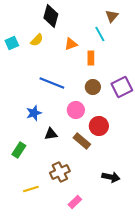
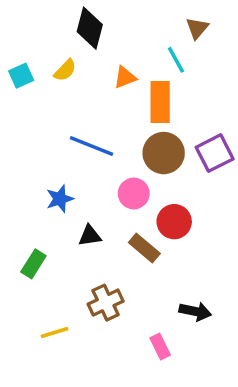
orange rectangle: (91, 58) -> (160, 102), size x1.6
brown circle: (93, 87) -> (164, 153), size x1.5
pink rectangle: (75, 202) -> (160, 347), moved, turned -72

